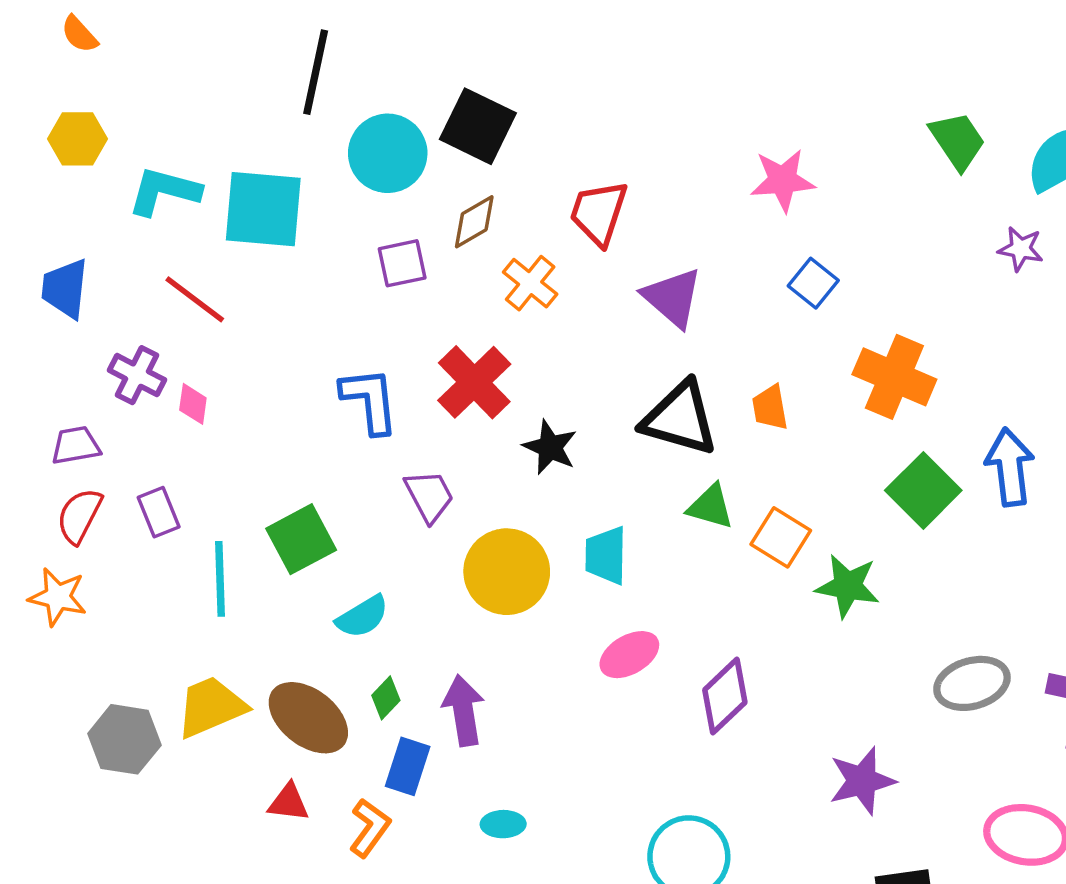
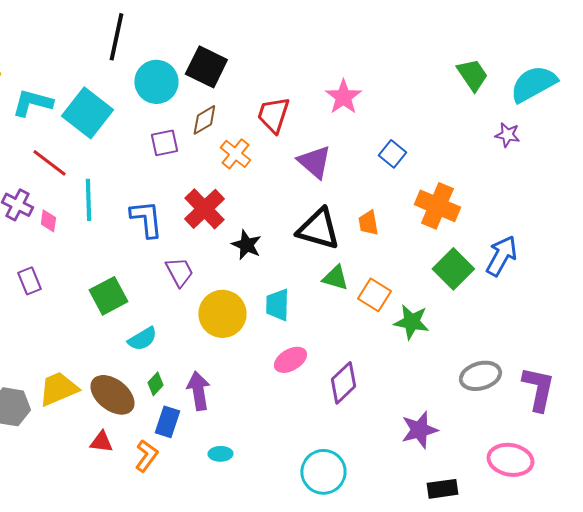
pink star: (783, 180) -> (343, 97), moved, turned -30
cyan square: (263, 209) -> (87, 113), turned 33
blue arrow: (1010, 467) -> (501, 256), turned 36
cyan line: (220, 579) -> (88, 200), moved

